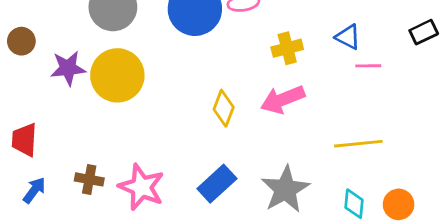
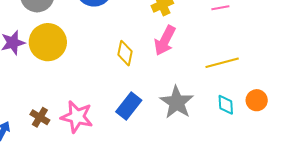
pink arrow: (283, 99) -> (165, 41), turned -32
brown cross: (89, 179) -> (40, 117), turned 30

